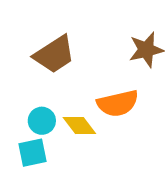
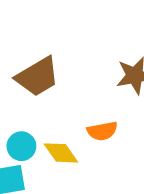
orange semicircle: (118, 103) -> (102, 131), size x0.7

